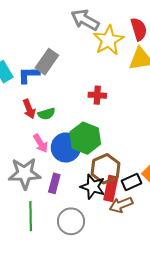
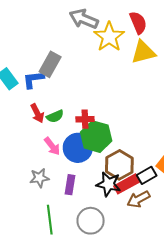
red cross: (97, 95) -> (85, 119), moved
gray star: (25, 173) -> (39, 178), size x0.6
red rectangle: (111, 188) -> (127, 184), turned 55

